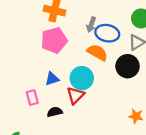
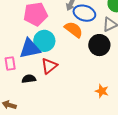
cyan circle: (82, 78) -> (44, 41), moved
blue triangle: (52, 79) -> (30, 49), size x1.6

